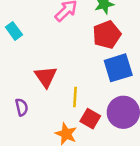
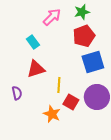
cyan rectangle: (14, 31) -> (33, 42), moved
red triangle: (46, 77) -> (36, 69), turned 48

